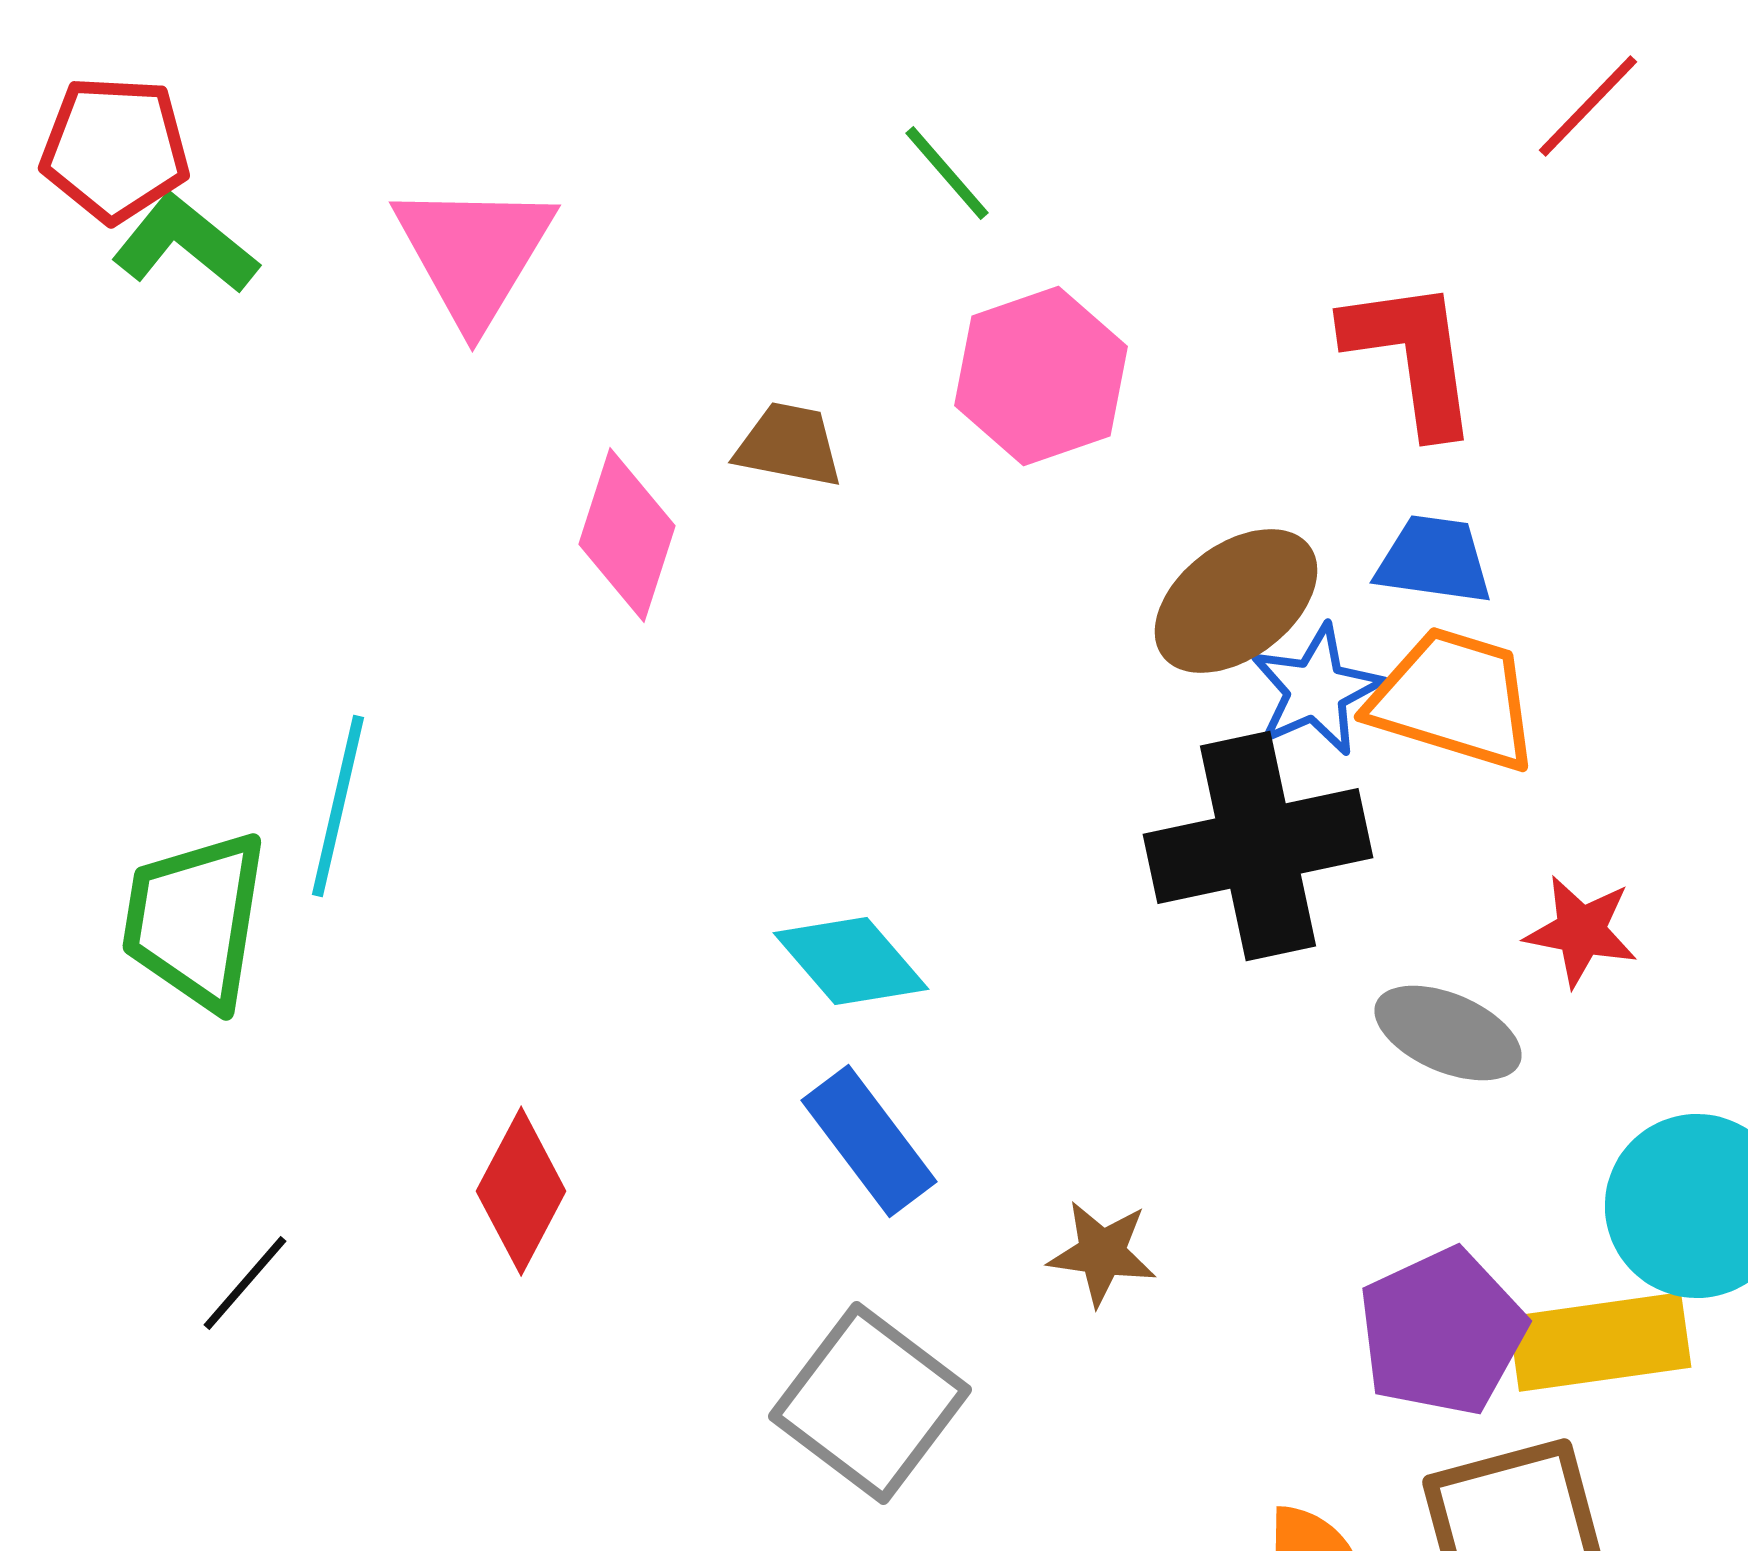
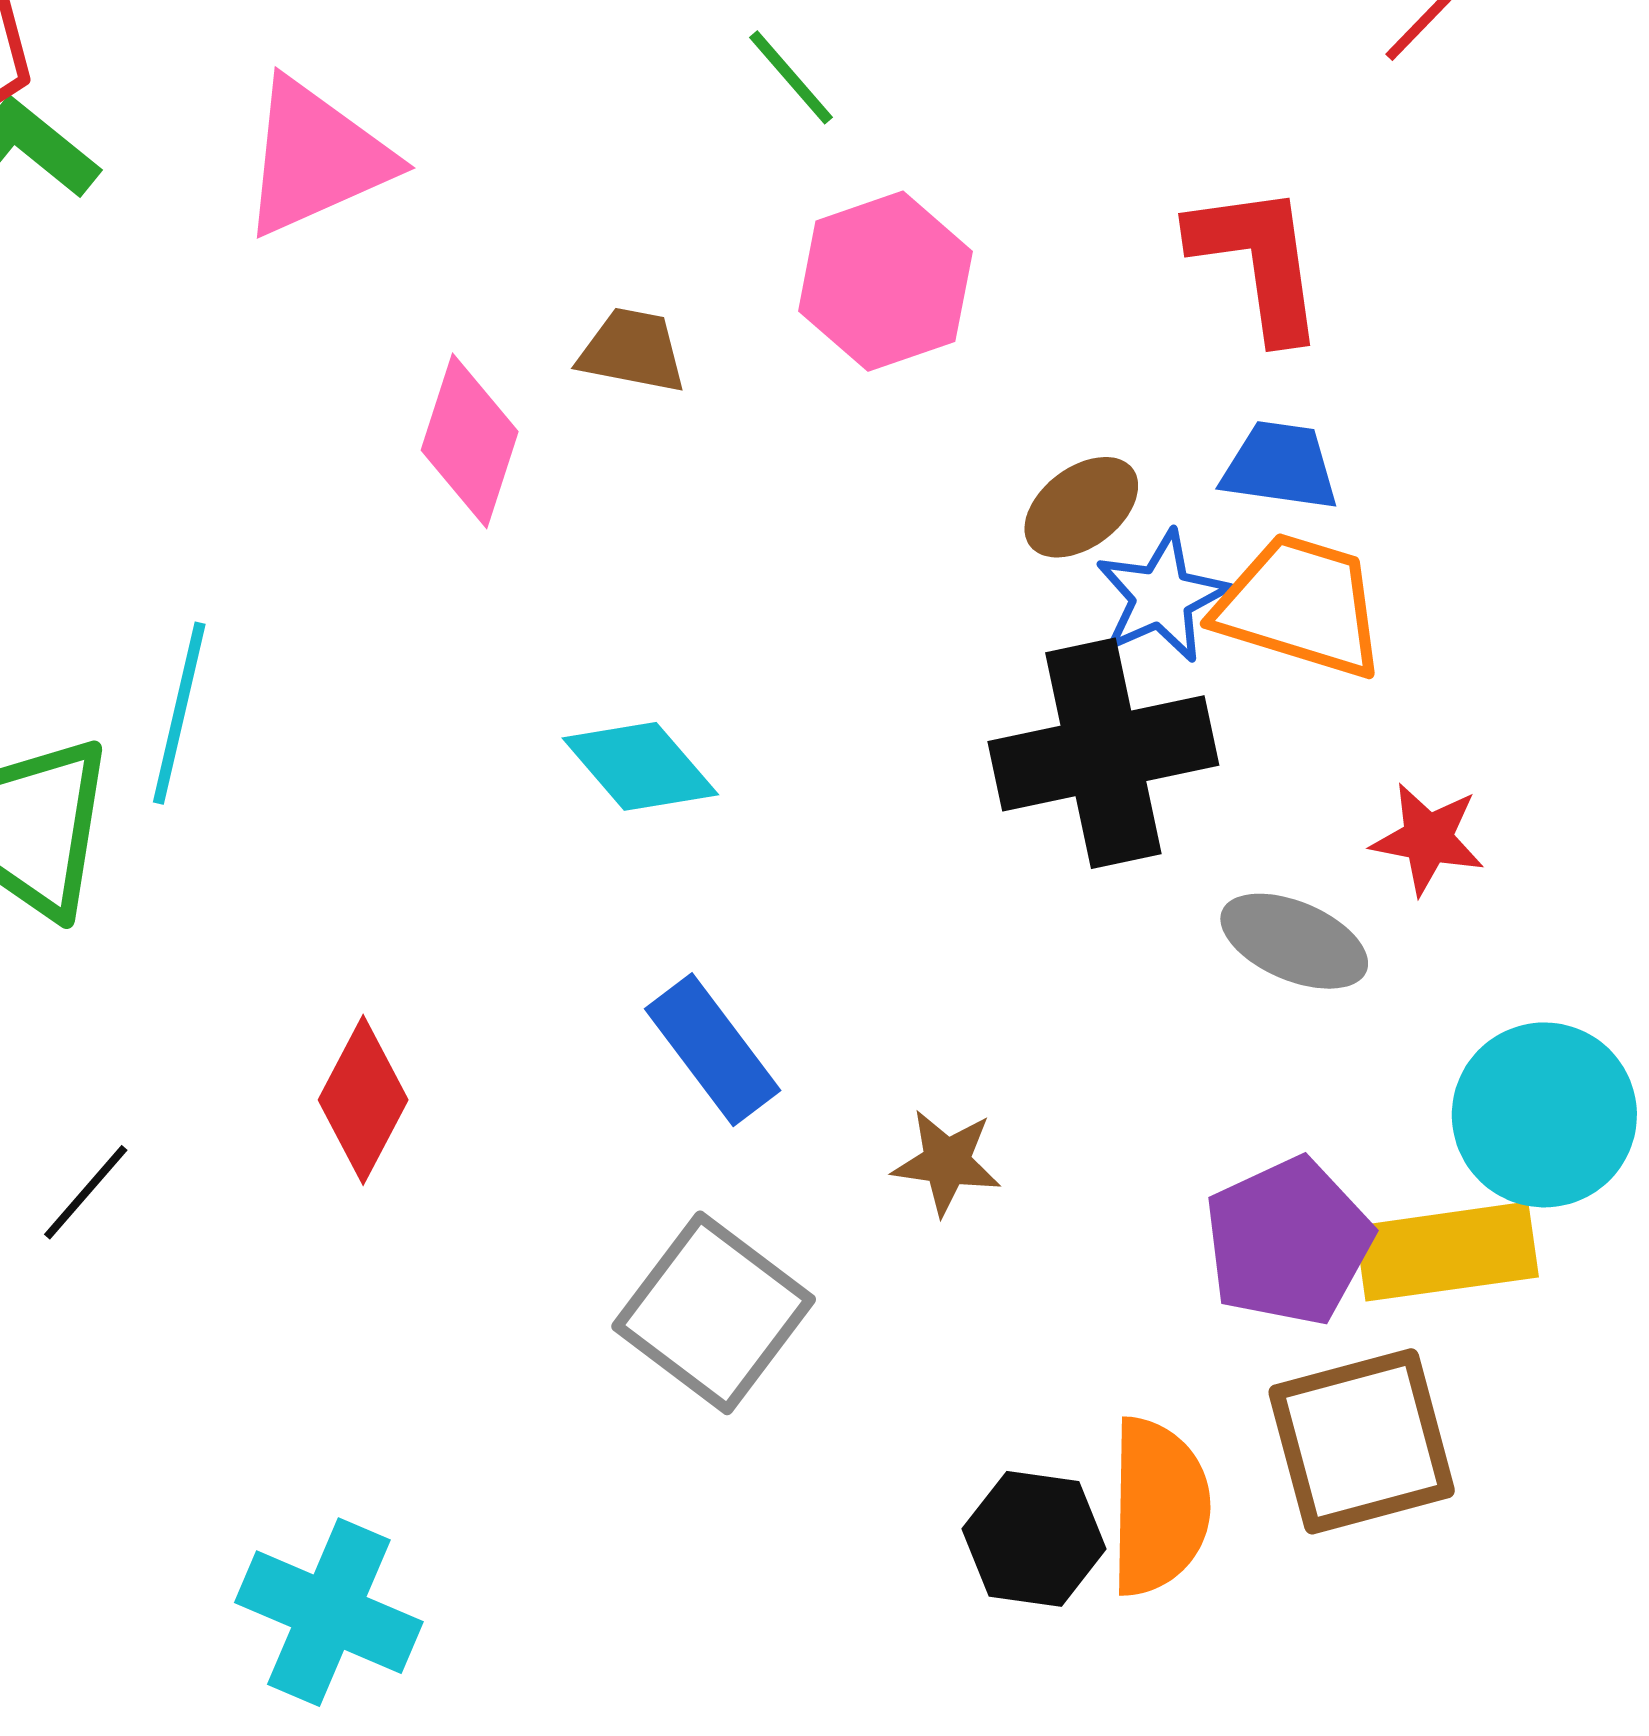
pink triangle: (474, 253) -> (316, 158), turned 35
brown ellipse: (1236, 601) -> (1081, 507), size x0.7
cyan diamond: (851, 961) -> (640, 766), moved

